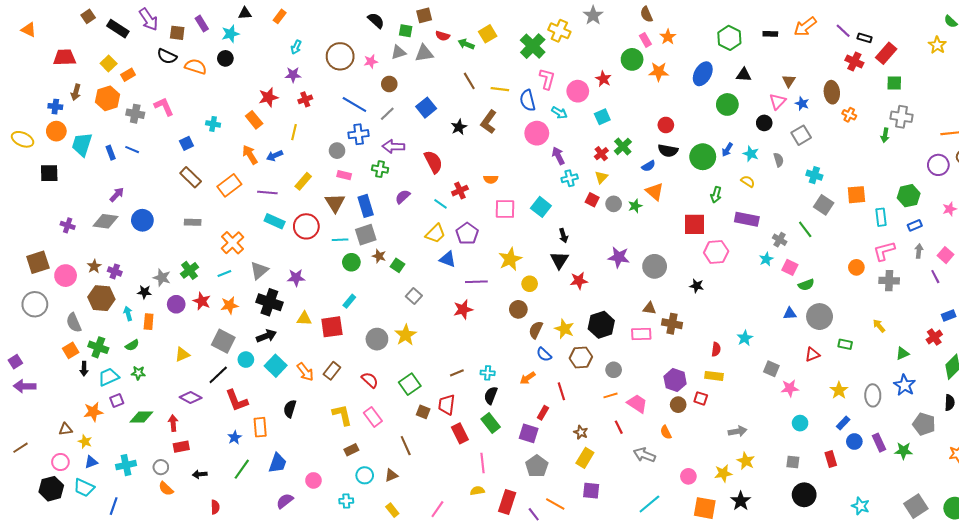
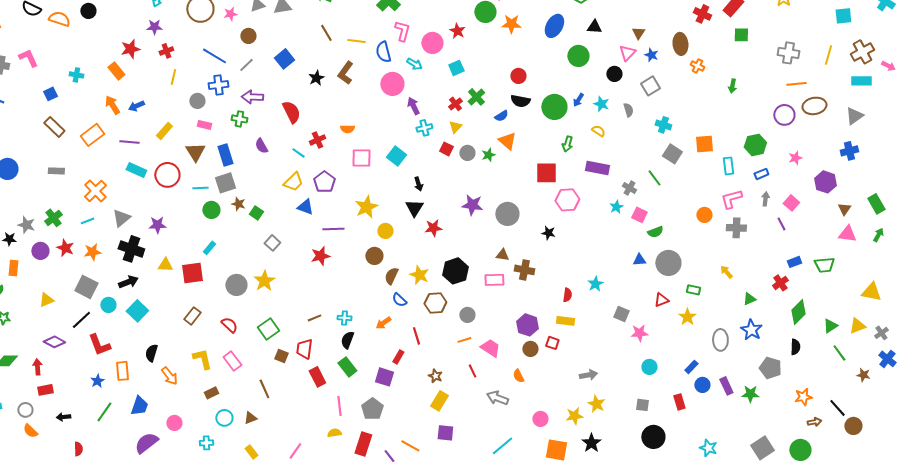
gray cross: (901, 117) -> (788, 53), moved
yellow line: (294, 132) -> (173, 77), moved
purple semicircle: (403, 197) -> (261, 146), turned -77
orange arrow: (305, 372) -> (169, 376), moved
yellow star: (839, 390) -> (687, 317), moved
gray pentagon: (537, 466) -> (372, 409), moved
purple semicircle: (285, 501) -> (146, 443), size x1.4

